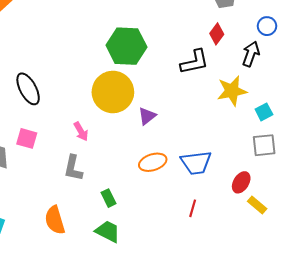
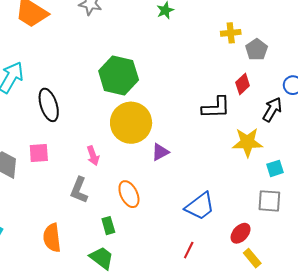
green hexagon: (126, 46) -> (119, 75), moved
pink square: (27, 138) -> (39, 153), turned -30
orange ellipse: (153, 162) -> (129, 194), moved, turned 72
blue trapezoid: (196, 163) -> (200, 206), turned -40

